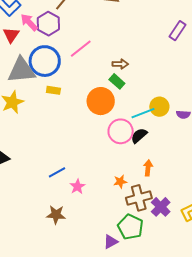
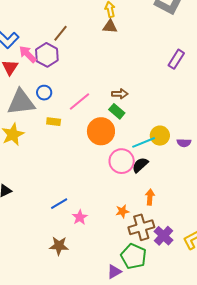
pink line: (81, 49) -> (79, 102), moved
blue circle: (45, 61) -> (44, 93), size x0.5

